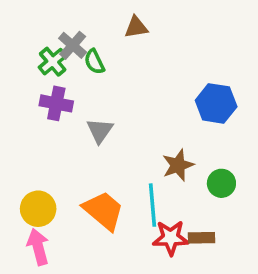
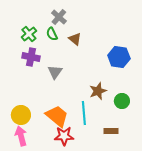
brown triangle: (136, 27) -> (75, 39), moved, turned 48
gray cross: (73, 45) -> (59, 17), moved
red star: (171, 238) -> (64, 136), moved

